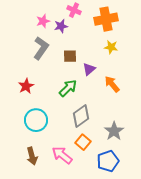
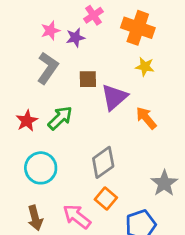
pink cross: (74, 10) -> (93, 15), turned 32
orange cross: (106, 19) -> (138, 28), turned 30
purple triangle: (89, 69) -> (114, 97), size x1.5
green arrow: (68, 88) -> (60, 118), moved
gray star: (114, 131) -> (164, 183), moved

